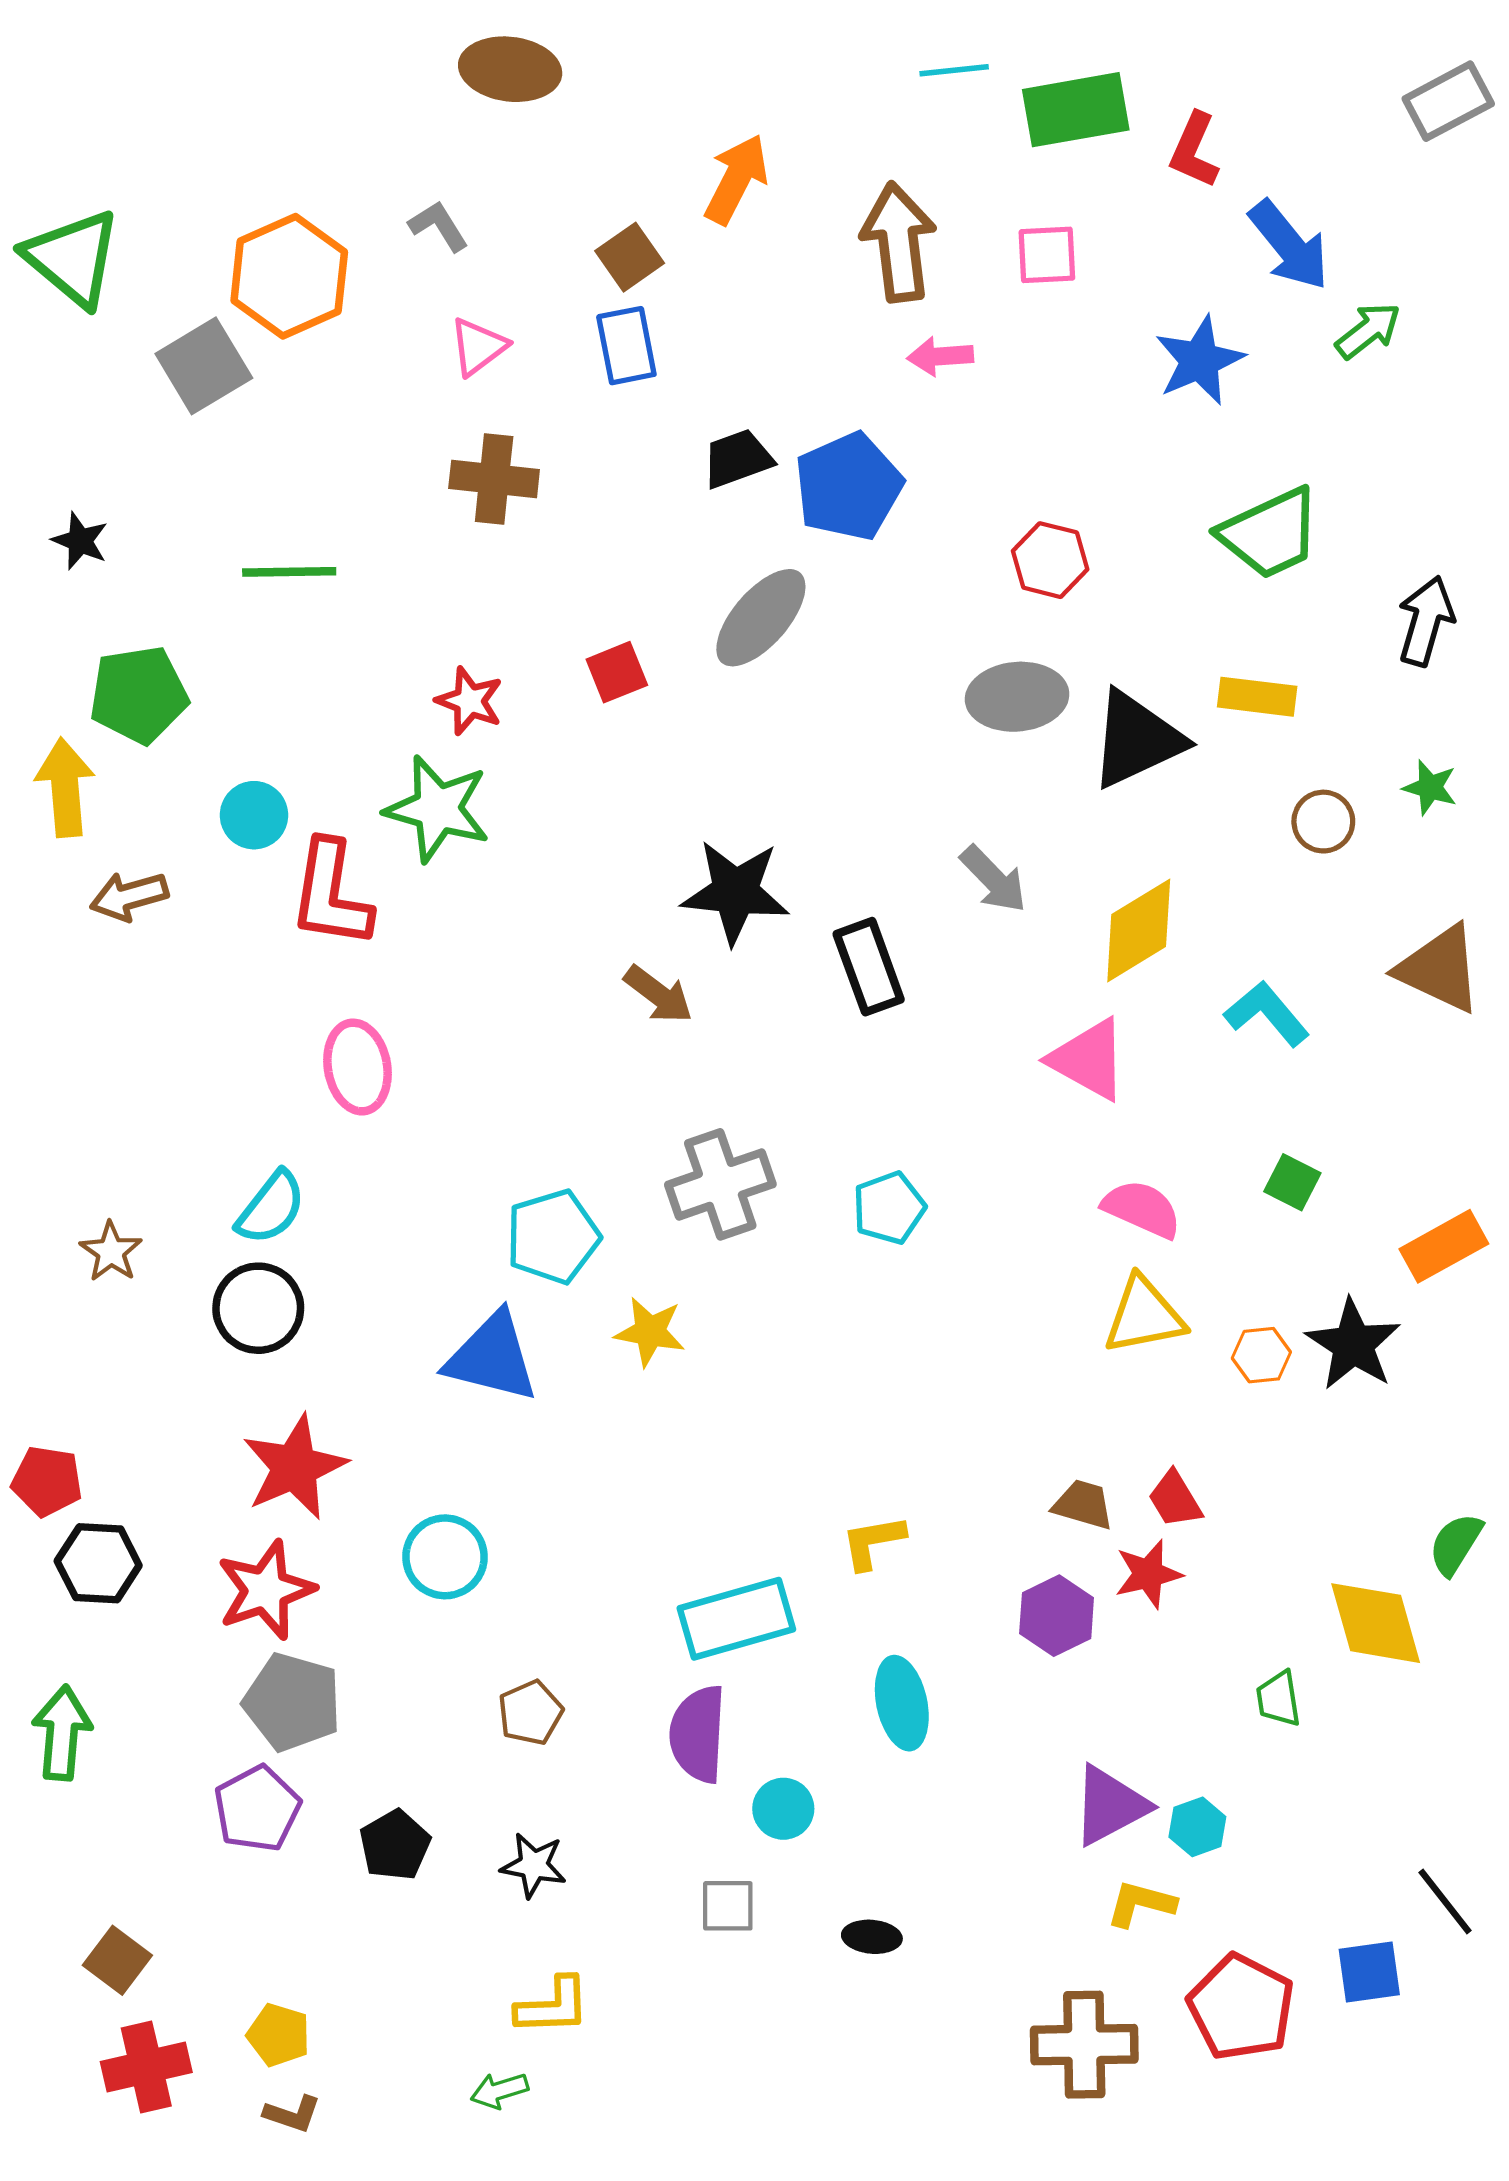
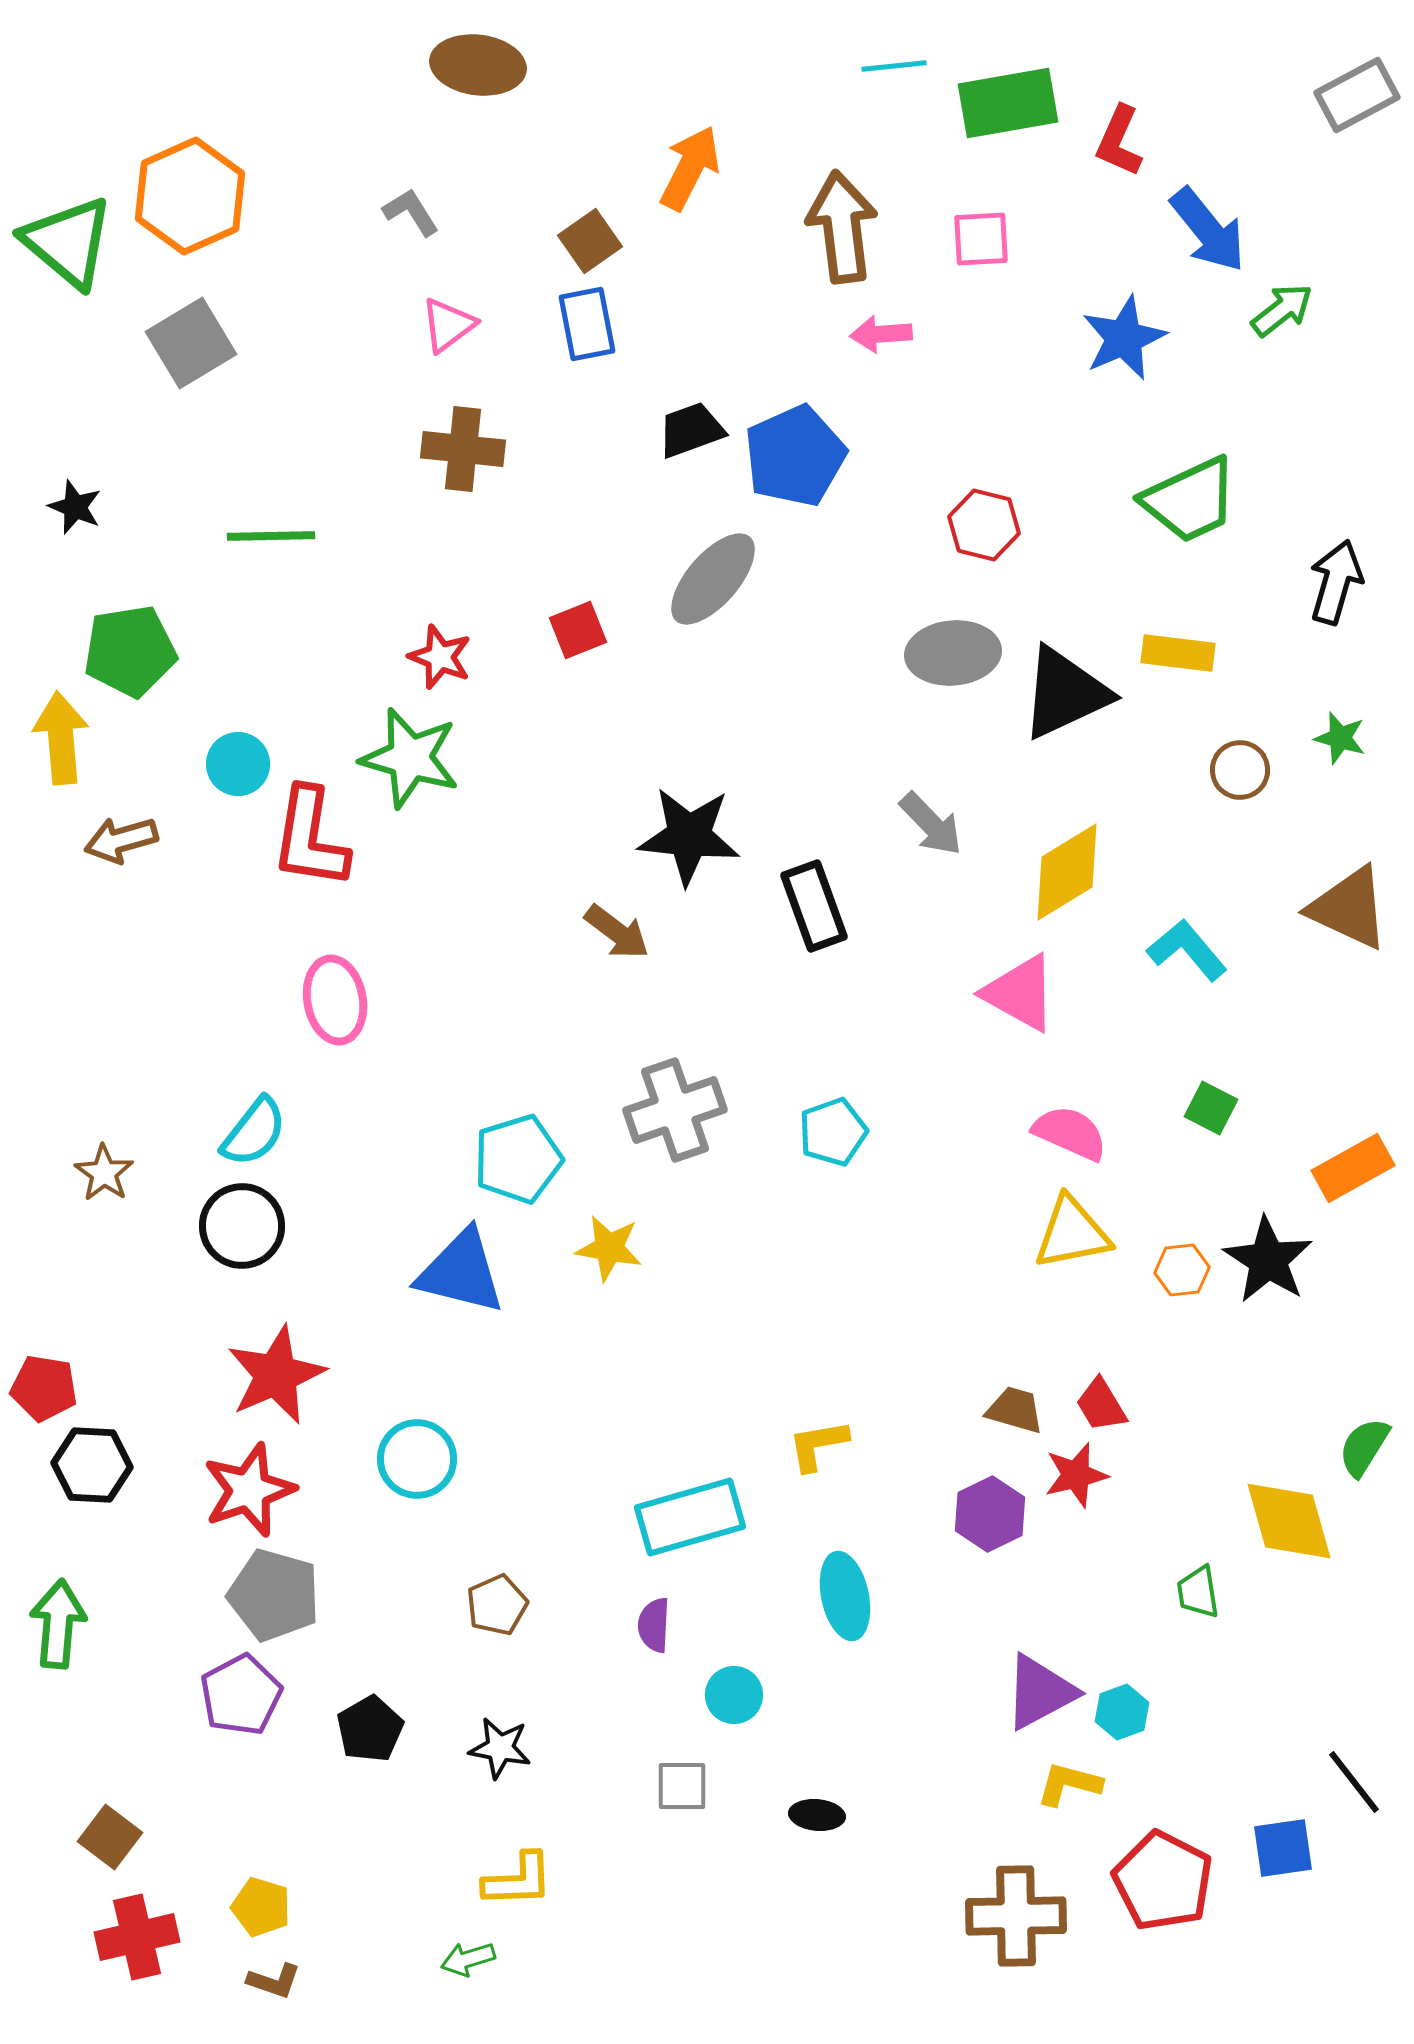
orange hexagon: (289, 276) -> (190, 196), moved
purple semicircle: (698, 1734) -> (654, 1625), size x0.6

